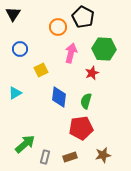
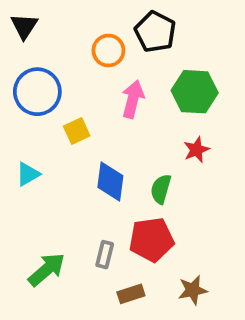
blue circle: (20, 49) -> (37, 92), size x1.6
red star: (92, 73) -> (196, 150), moved
gray rectangle: (45, 157) -> (105, 255), moved

